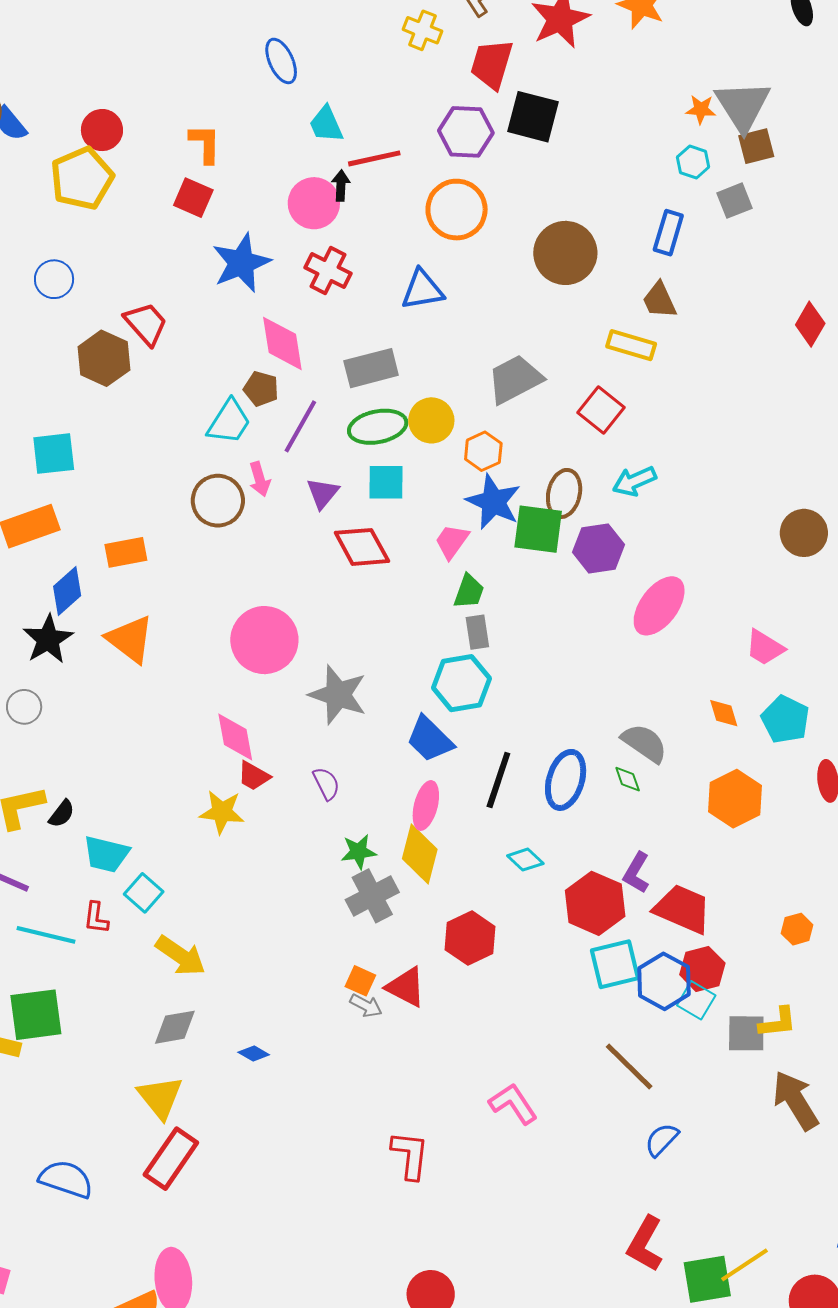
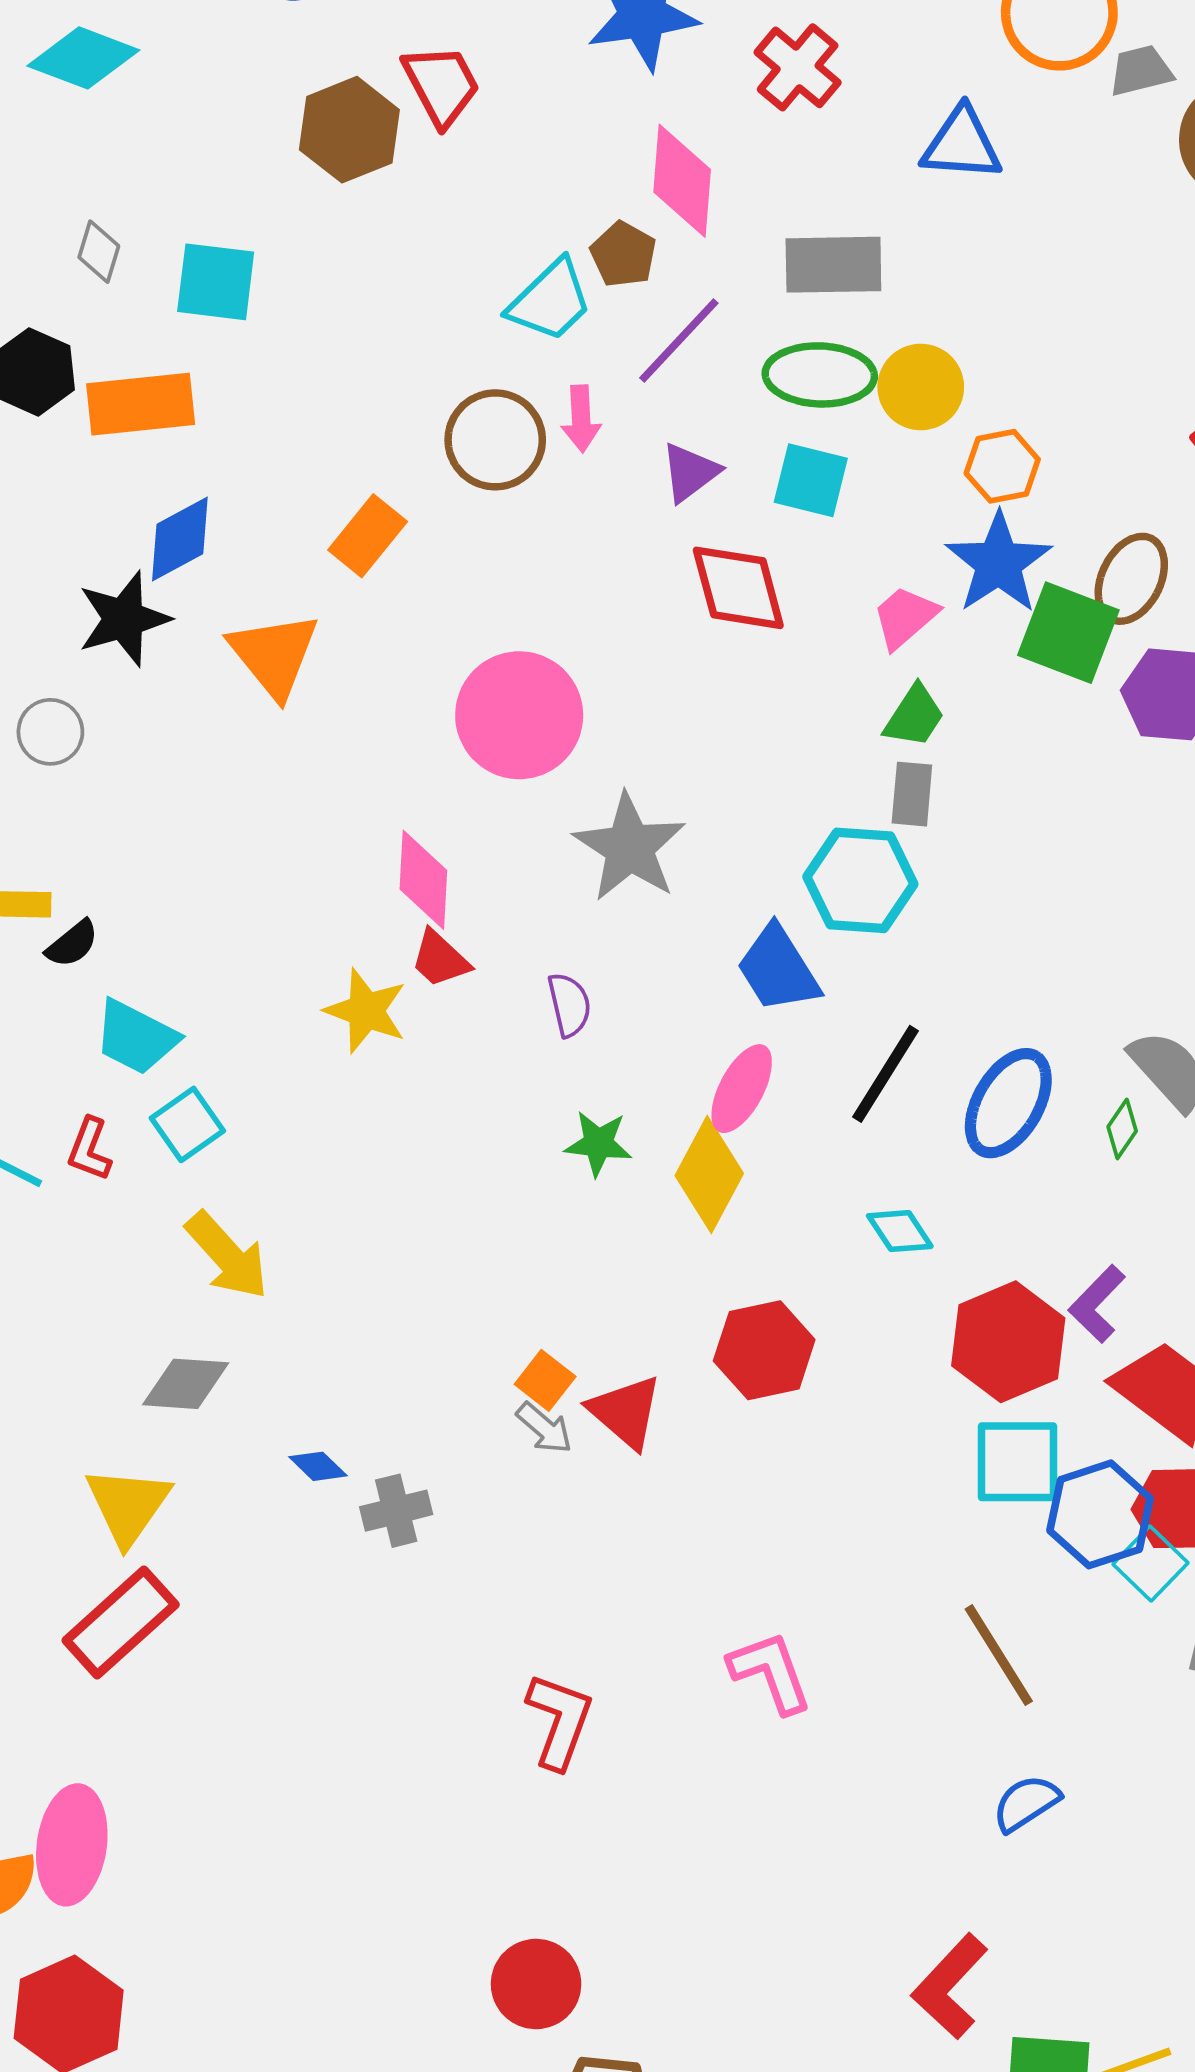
gray trapezoid: (515, 379) -> (1141, 71), moved, size x0.6
orange rectangle: (126, 552) -> (368, 536), moved, turned -54
green diamond: (628, 779) -> (1122, 1129), turned 40
gray cross: (372, 896) -> (396, 1511), moved, size x0.7

